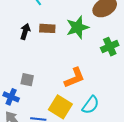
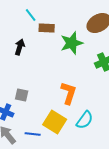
brown rectangle: (47, 28) -> (47, 28), moved
orange L-shape: (74, 78) -> (69, 93), turned -50

